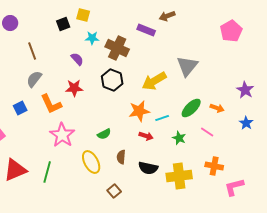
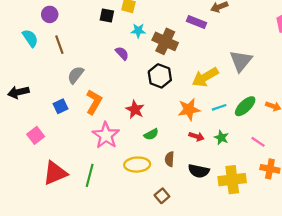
black square: (63, 24) -> (107, 16), turned 32
brown line: (32, 51) -> (59, 45), moved
red star: (74, 88) -> (135, 109), moved, turned 30
orange L-shape: (51, 104) -> (94, 102), turned -125
cyan line: (162, 118) -> (219, 107), moved
pink line: (207, 132) -> (258, 142), moved
green star: (179, 138) -> (221, 138), moved
yellow ellipse: (91, 162) -> (137, 165), turned -65

